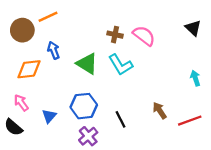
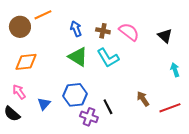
black triangle: (193, 28) -> (165, 36), moved
blue arrow: (54, 50) -> (76, 29), moved
purple cross: (88, 136) -> (89, 117), moved, turned -30

